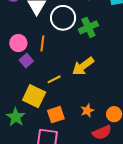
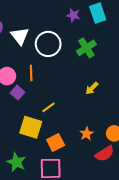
green cross: (88, 27) -> (86, 48), moved
yellow arrow: (83, 66) -> (92, 88), moved, size x0.6
green star: (16, 117) -> (16, 162), moved

